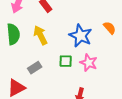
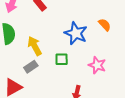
yellow arrow: (40, 35) -> (35, 46), moved
pink star: (89, 63) -> (97, 65), moved

